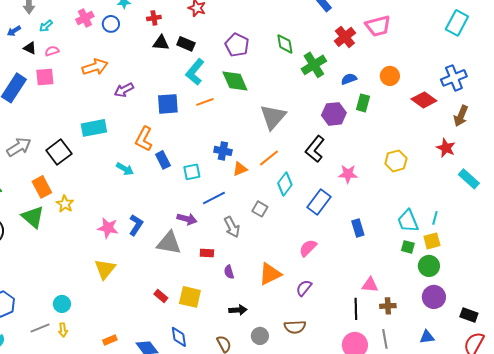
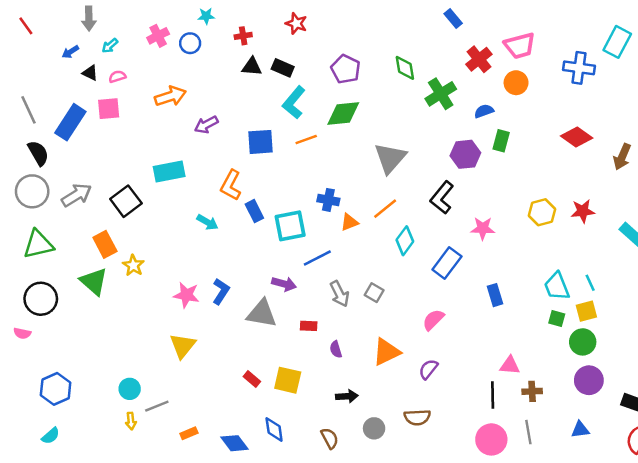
orange circle: (390, 76) -> (516, 83), moved
blue cross: (454, 78) -> (579, 68), moved, turned 30
green diamond: (235, 81) -> (343, 114), turned -72
red star: (446, 148) -> (583, 211), moved, turned -30
cyan square: (192, 172) -> (290, 226), size x1.5
gray square: (260, 209) -> (374, 293), moved
cyan line: (435, 218) -> (590, 283), turned -40
gray line: (40, 328) -> (157, 406), moved

